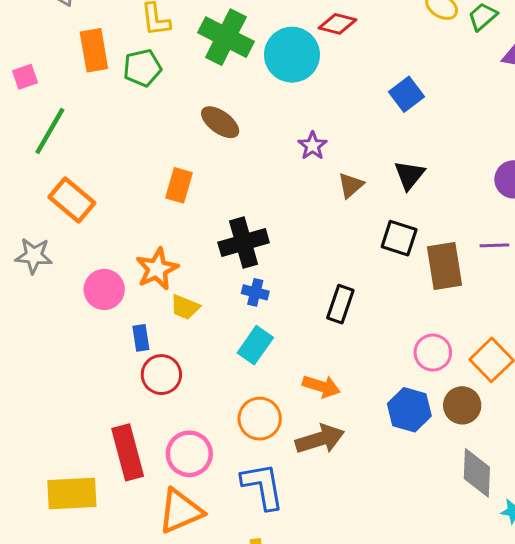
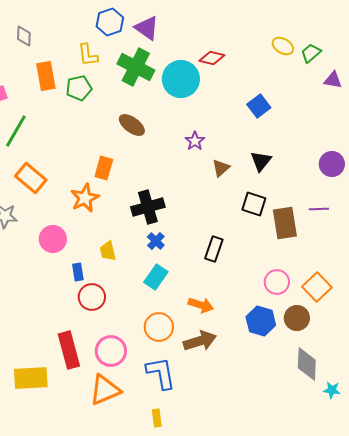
orange star: (157, 269) -> (85, 198), moved
blue cross: (255, 292) -> (156, 241), turned 30
yellow trapezoid: (185, 307) -> (108, 251), turned 55

